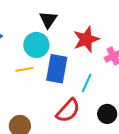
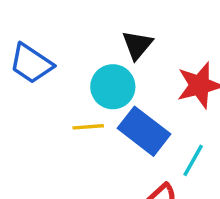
blue rectangle: (57, 69) -> (144, 131), turned -68

